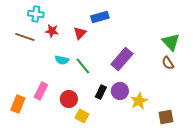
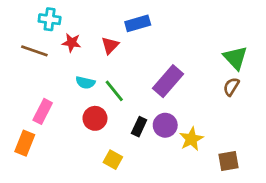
brown semicircle: (168, 63) -> (231, 87), turned 64
pink rectangle: (41, 91) -> (43, 111), moved
red circle: (69, 99) -> (95, 118), moved

